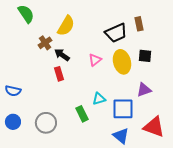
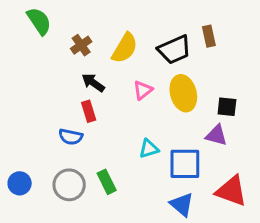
yellow semicircle: (66, 26) -> (125, 48), moved
brown cross: (45, 43) -> (81, 45), moved
black square: (145, 56) -> (227, 107), moved
purple triangle: (144, 90) -> (216, 135), turned 35
blue semicircle: (13, 91) -> (71, 137), moved
green rectangle: (82, 114) -> (107, 182), moved

